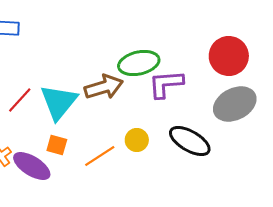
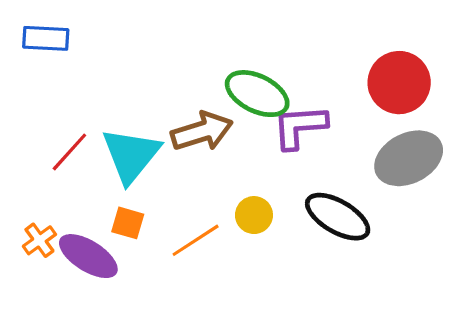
green ellipse: (139, 63) -> (257, 94), turned 39

